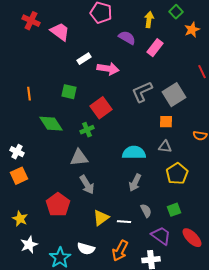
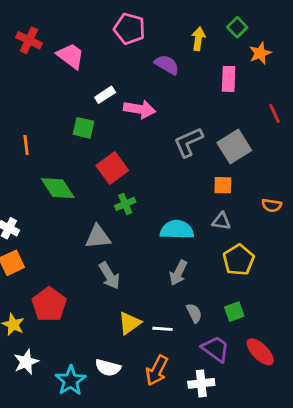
pink rectangle: (155, 48) -> (229, 79), moved, turned -36
green square: (69, 92) -> (84, 128), moved
red square: (101, 108) -> (112, 168), moved
green cross: (87, 130) -> (125, 204), moved
red pentagon: (58, 205) -> (49, 304), moved

